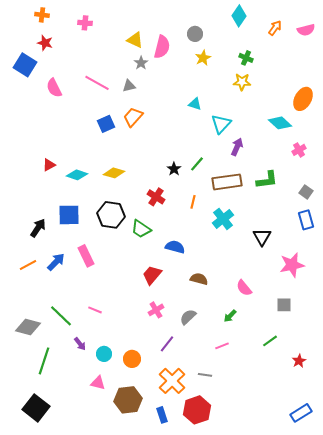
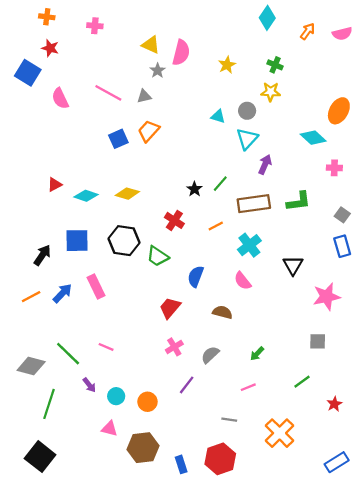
gray circle: (195, 34) -> (247, 111), moved
pink cross: (299, 150) -> (334, 168), turned 32
orange line: (193, 202) -> (216, 226), turned 48
blue semicircle: (175, 247) -> (196, 276), turned -84
pink semicircle: (244, 288) -> (243, 281), moved
orange cross: (172, 381) -> (280, 433), moved

